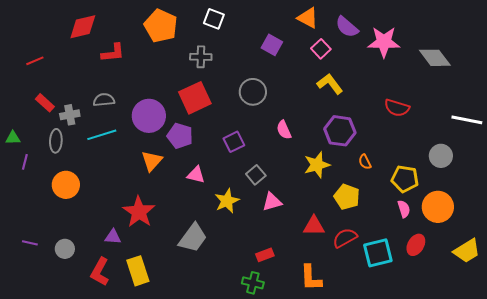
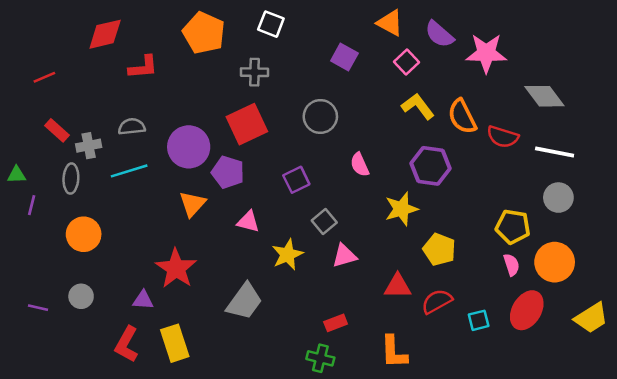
gray diamond: (435, 58) -> (544, 96), moved
white line: (467, 120) -> (555, 152), moved
orange semicircle: (365, 162) -> (462, 116), moved, size x1.8
red ellipse: (416, 245) -> (527, 310), size x1.4
gray circle: (65, 249) -> (81, 296), moved
cyan square: (378, 253) -> (479, 320), size x0.6

